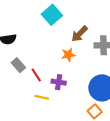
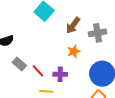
orange star: (68, 55) -> (74, 51), moved

